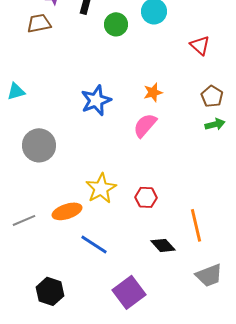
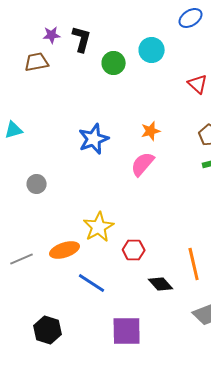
gray circle: (39, 145) -> (37, 184), size x0.6
red hexagon: (146, 197) -> (134, 250), moved
purple square: (129, 292) -> (127, 331), turned 36

